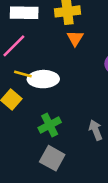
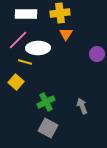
white ellipse: (43, 79) -> (38, 48), moved

